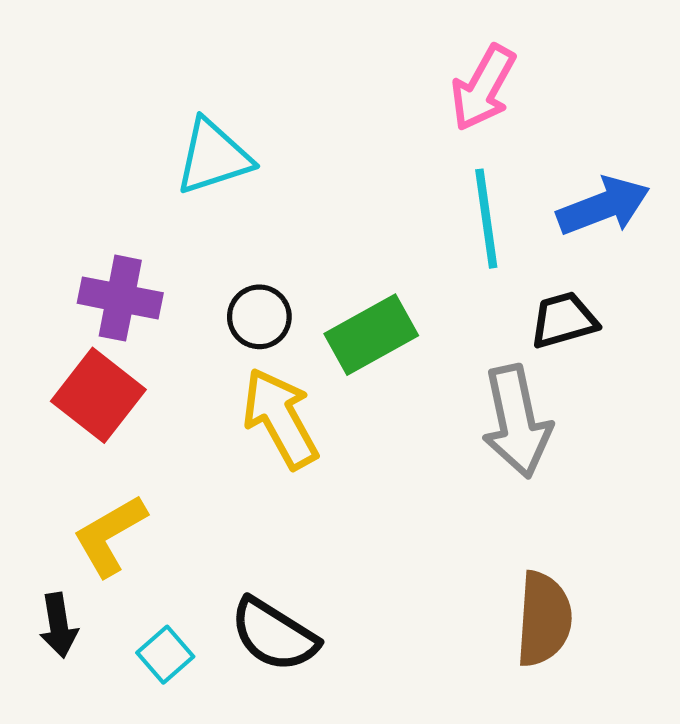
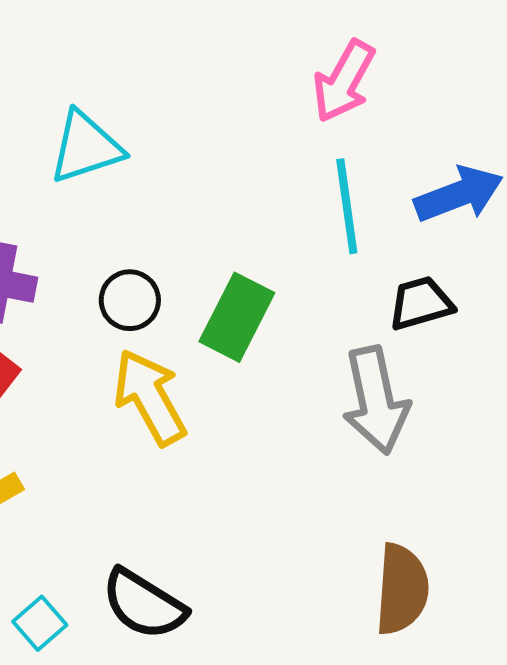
green rectangle: (371, 335) -> (237, 317), turned -34

